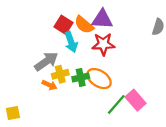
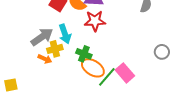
cyan arrow: (71, 42) -> (65, 34), moved
green cross: (81, 77) -> (84, 54), moved, turned 35
orange ellipse: (99, 79) -> (93, 68), moved

